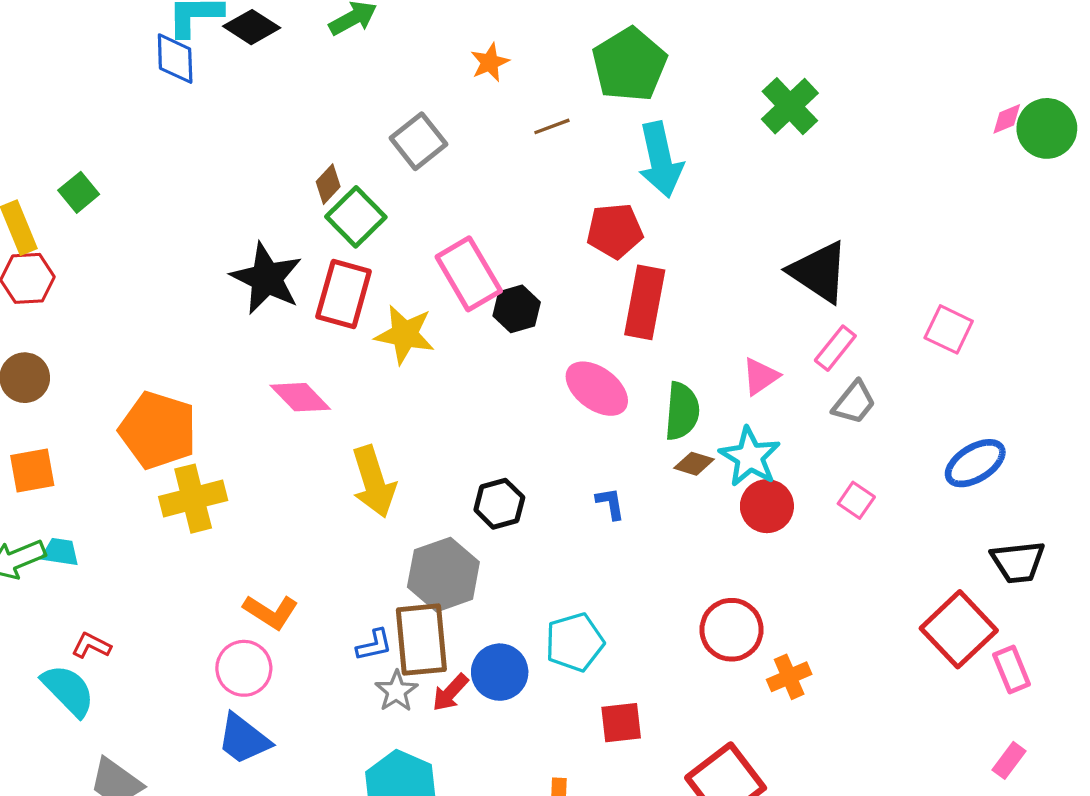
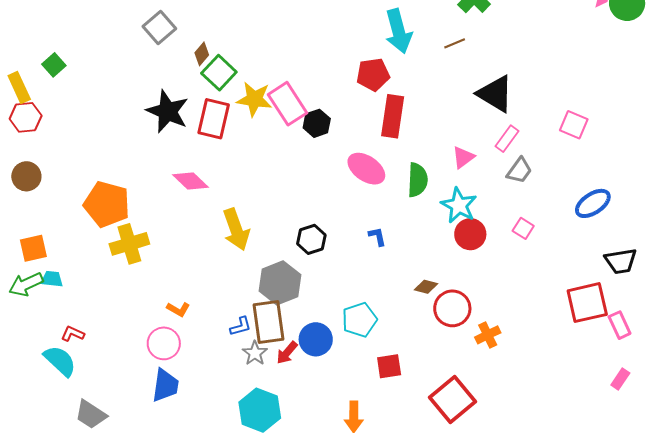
brown line: (552, 126) -> (455, 43), moved
gray square: (419, 141) -> (159, 27), moved
yellow star: (405, 334) -> (254, 99), moved
brown diamond: (694, 464) -> (426, 287), moved
orange square: (32, 470) -> (33, 248), moved
orange L-shape: (271, 612) -> (178, 309), size x0.7
red square: (959, 629) -> (587, 303), turned 33
blue trapezoid: (244, 739) -> (165, 385), turned -117

